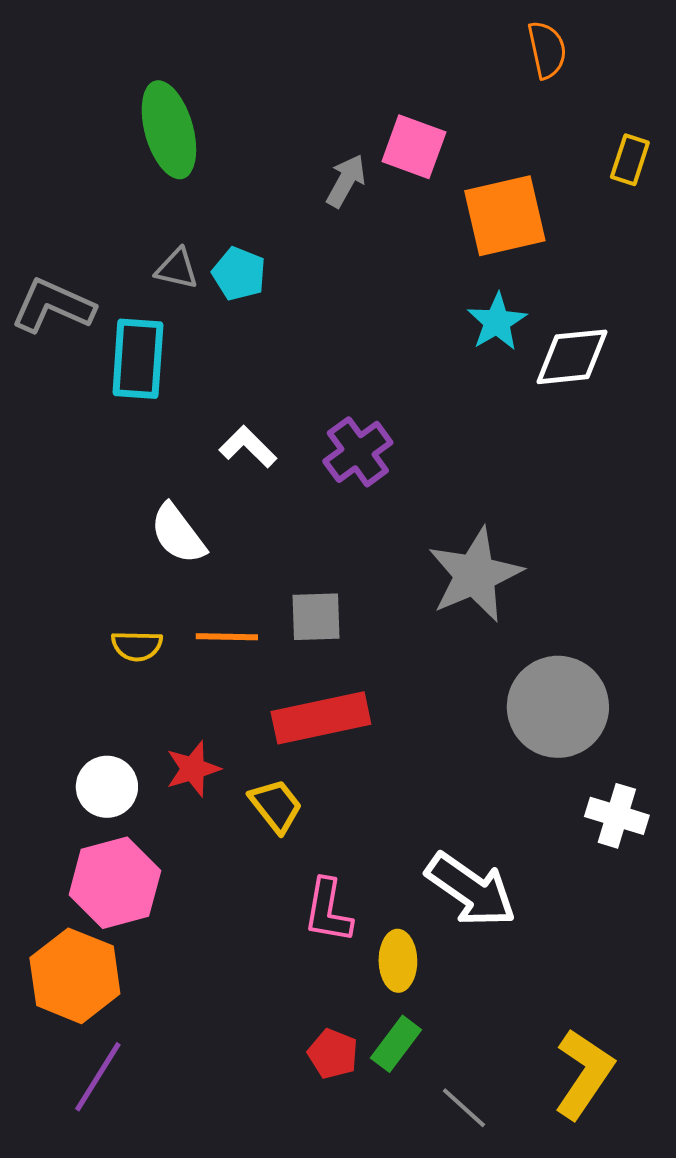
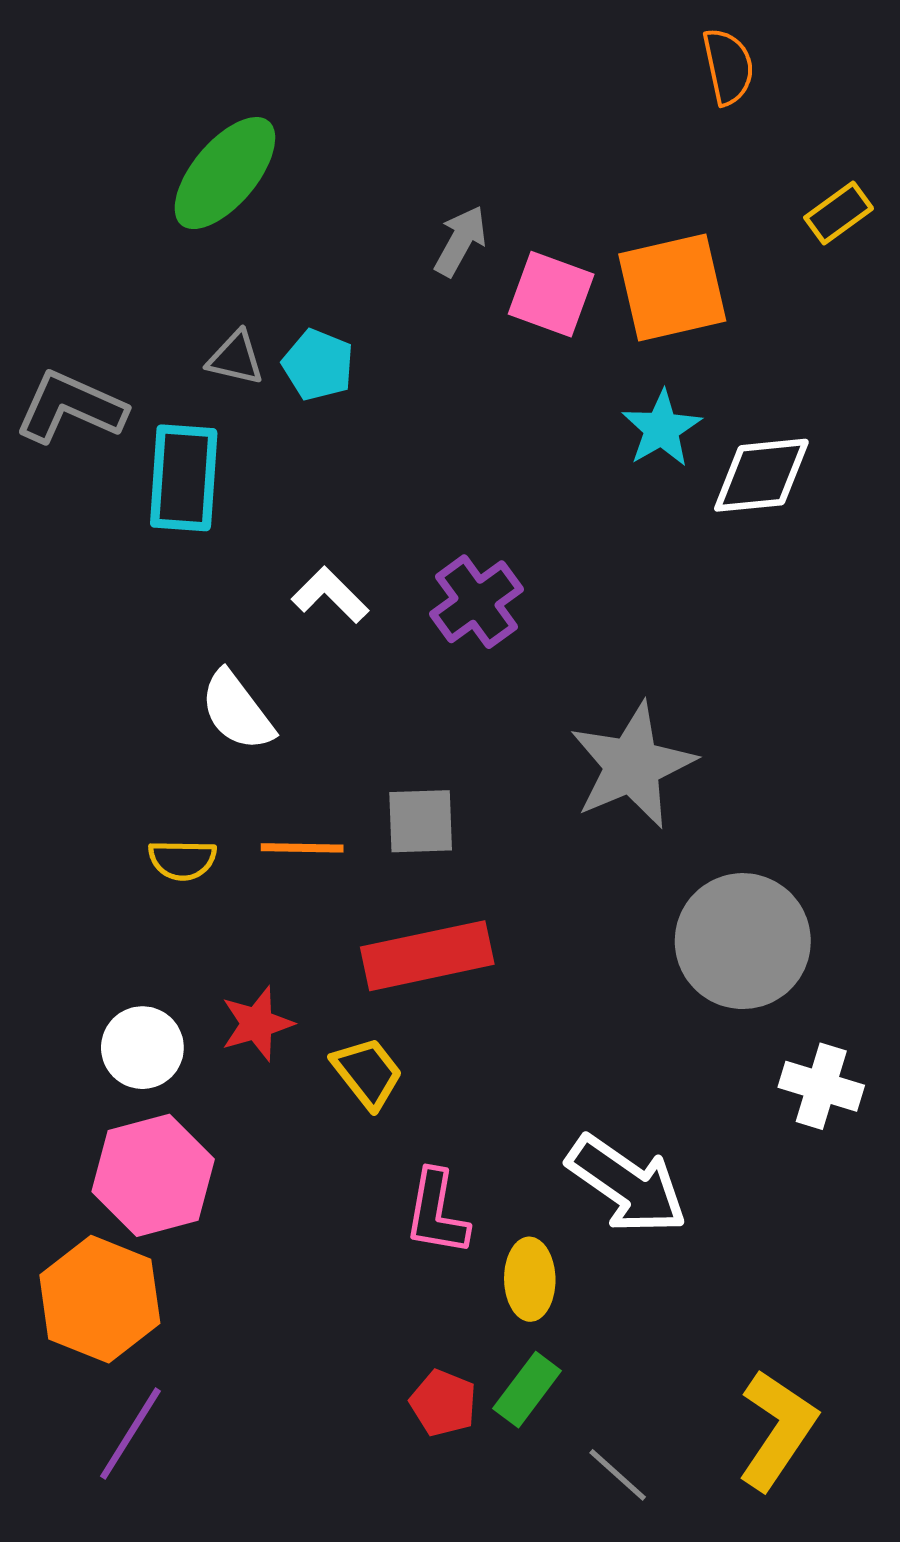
green ellipse: (169, 130) -> (225, 173), turned 56
pink square: (414, 147) -> (551, 294), moved
yellow rectangle: (630, 160) -> (839, 213), turned 36

